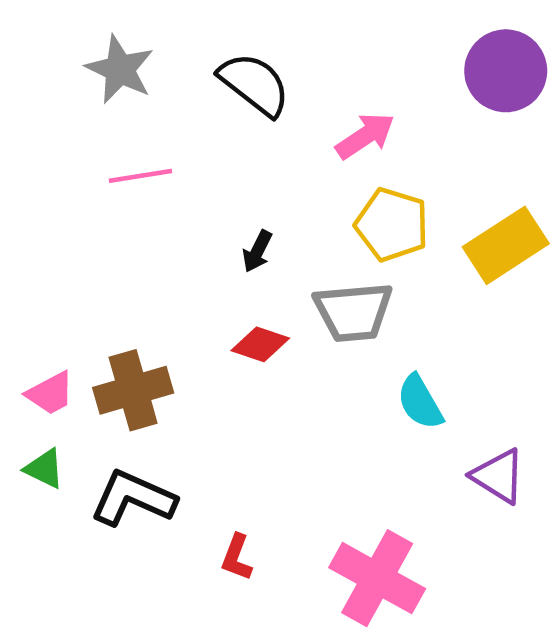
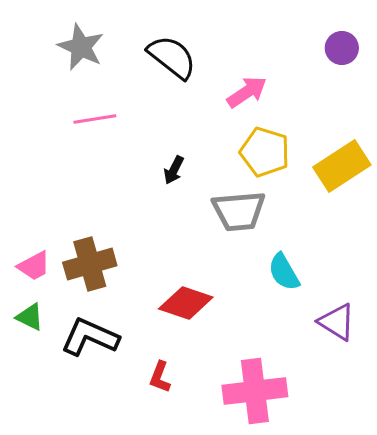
purple circle: (506, 71) -> (342, 48), size x0.6
red diamond: (260, 344) -> (186, 303), moved, size x1.4
pink cross: (377, 578) -> (255, 391), turned -36

